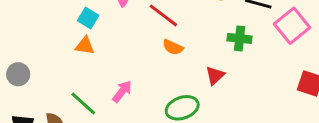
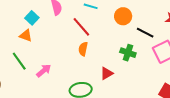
orange semicircle: (173, 47) -> (83, 49), turned 64
green line: (83, 103) -> (19, 61), moved

